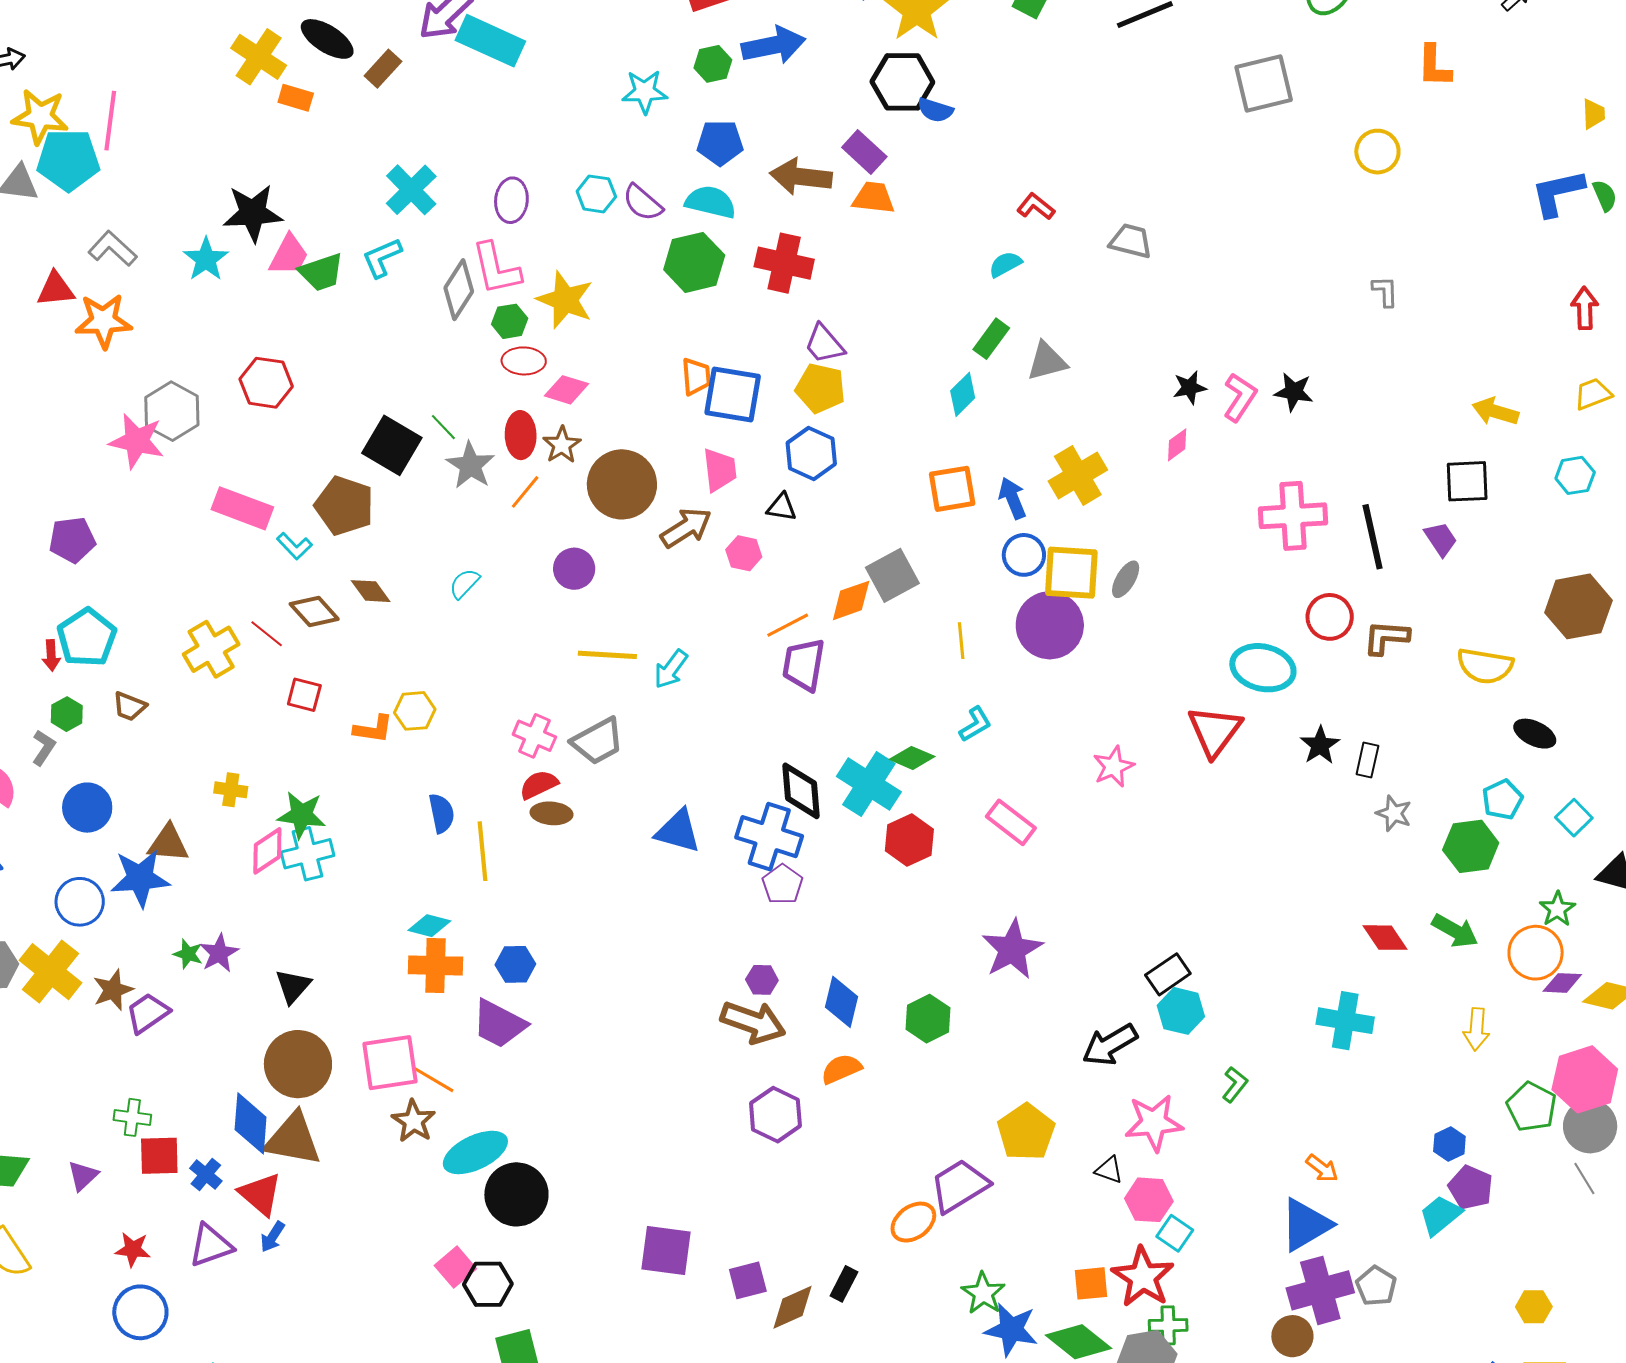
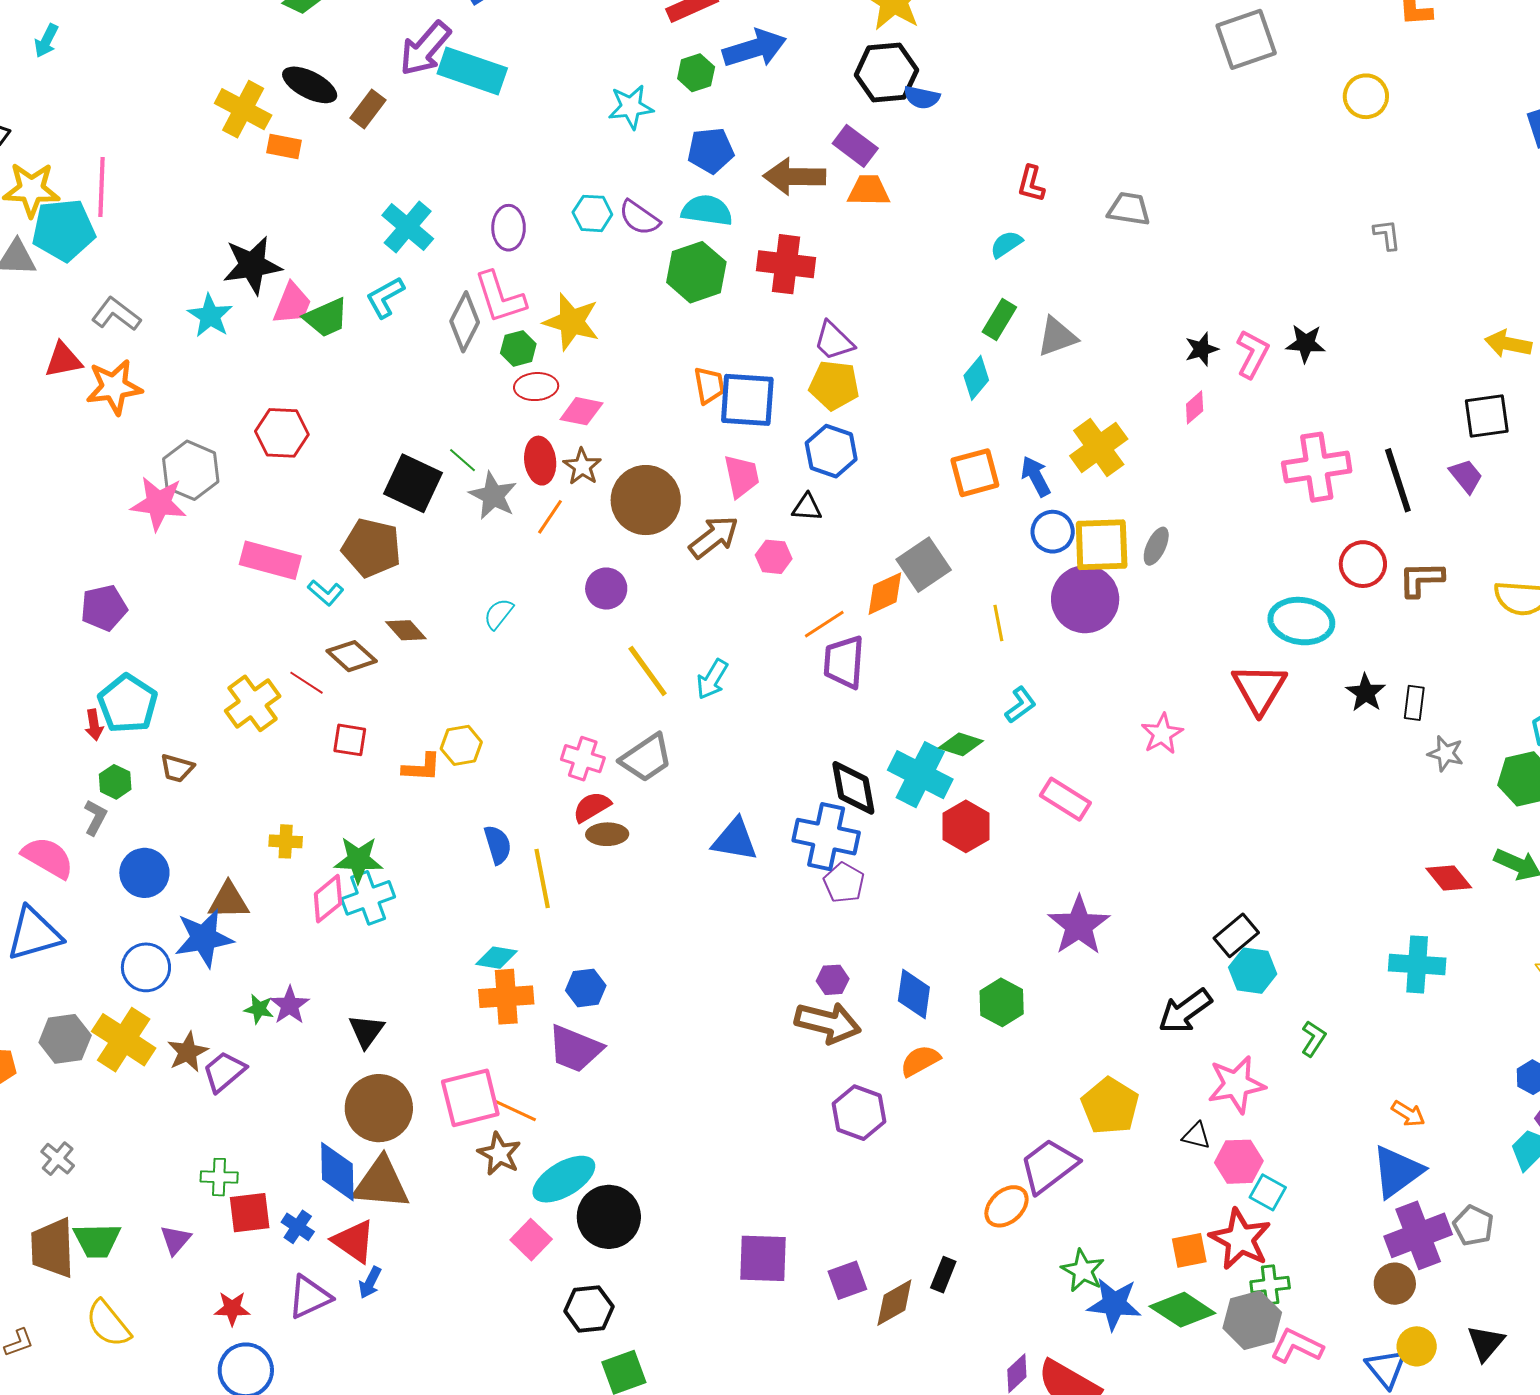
red L-shape: (1036, 206) -> (1031, 184), turned -108
yellow line: (607, 655) -> (648, 671), turned 56
pink square: (455, 1267) -> (531, 1240), moved

